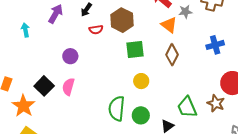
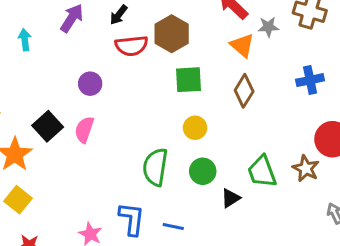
red semicircle: (96, 30) -> (131, 46), size x1.5
green circle: (141, 115) -> (203, 171), moved

